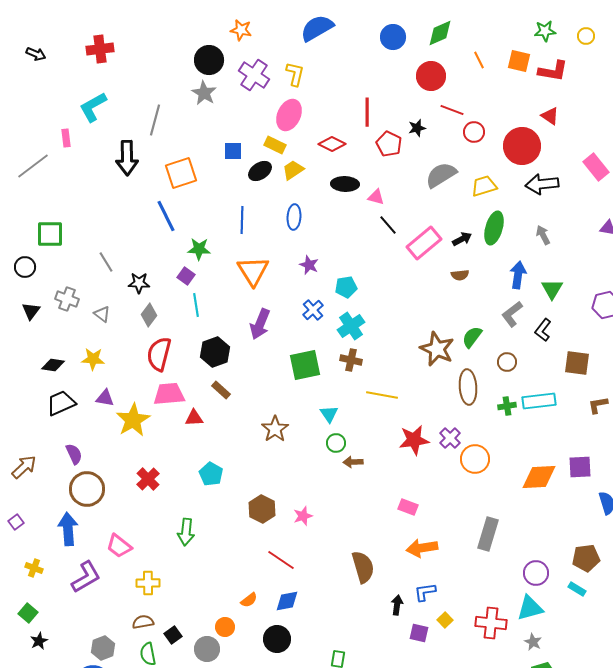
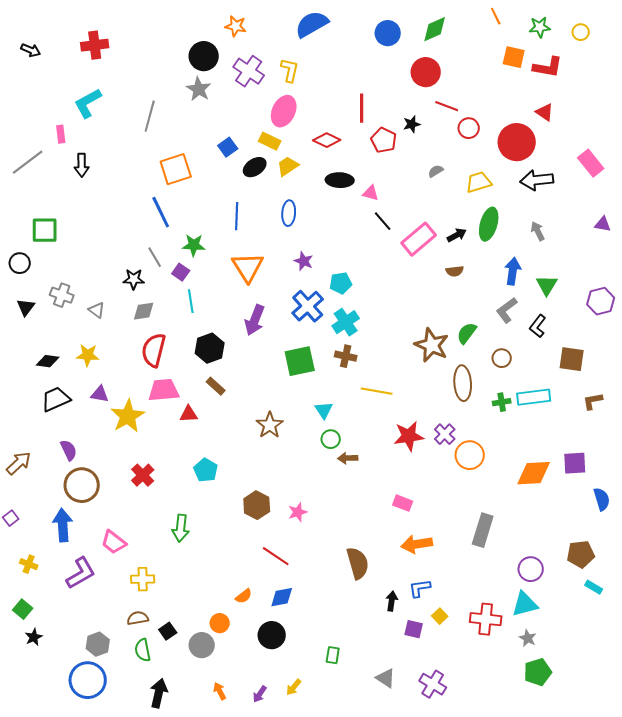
orange line: (479, 60) -> (496, 16), moved
blue square: (233, 151) -> (228, 147), turned -36
black arrow: (127, 158) -> (82, 165), moved, size x0.7
gray semicircle: (441, 175) -> (436, 171), size x0.5
gray line: (106, 262) -> (155, 257), moved
blue cross: (313, 310) -> (308, 306), size x1.5
gray diamond: (149, 315) -> (144, 311), turned 45
cyan rectangle: (577, 589) -> (594, 587), moved

